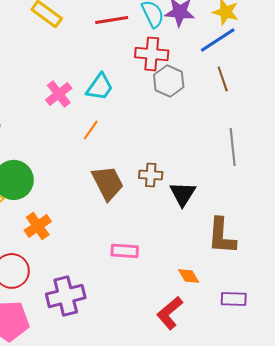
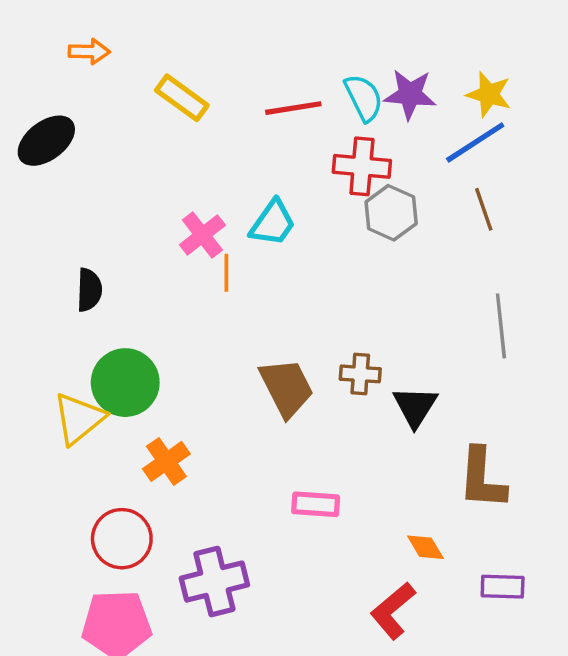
orange line: (91, 130) -> (226, 273), moved, turned -35

